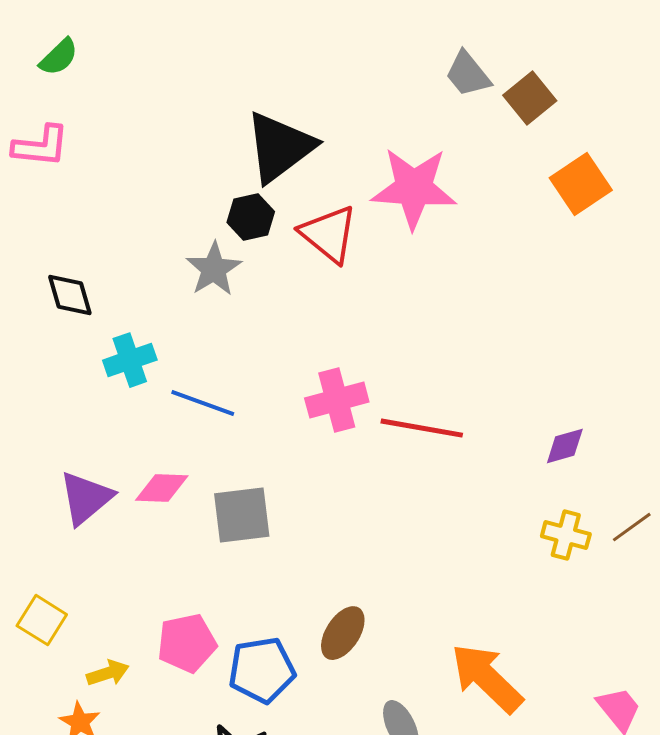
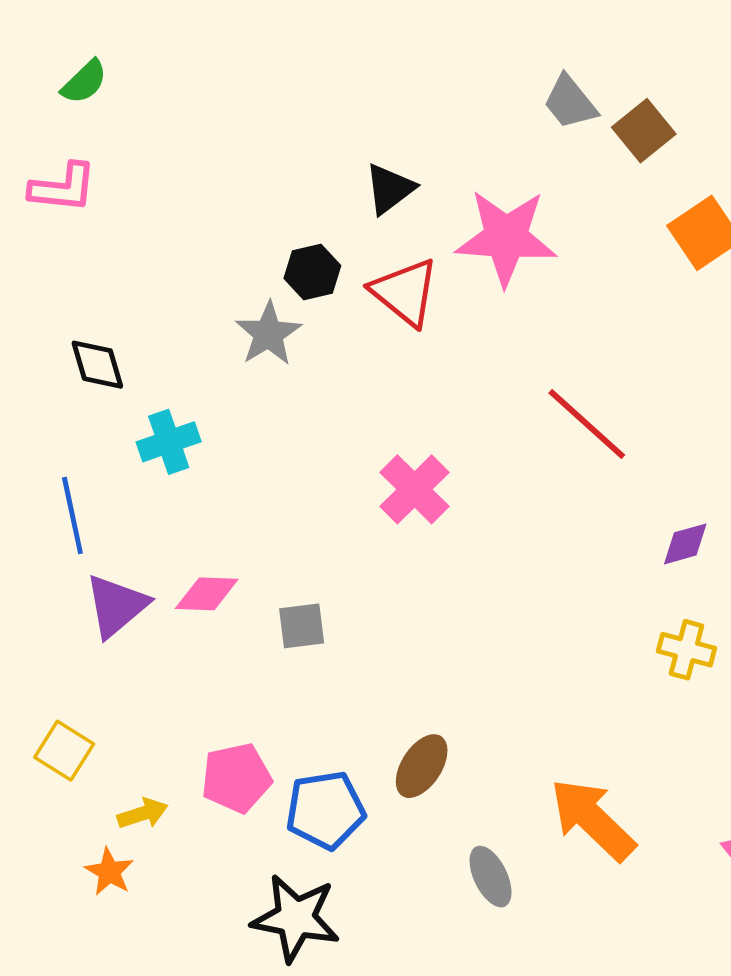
black triangle: (280, 147) -> (390, 189), moved, size x0.6
pink cross: (337, 400) -> (415, 489), turned -30
blue line: (203, 403) -> (72, 515), moved, turned 58
red line: (422, 428) -> (587, 424), moved, turned 32
gray square: (242, 515) -> (302, 626), size x0.7

